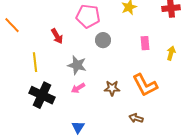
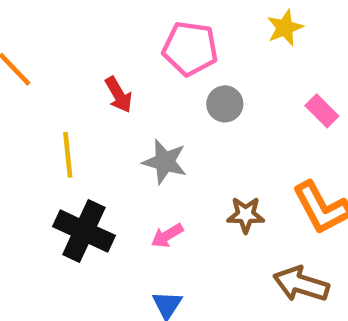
pink rectangle: (145, 43) -> (322, 111), turned -40
pink arrow: (78, 88) -> (167, 236), moved
brown arrow: (136, 118) -> (301, 284), size x1.6

